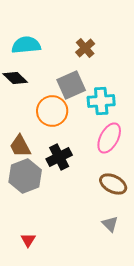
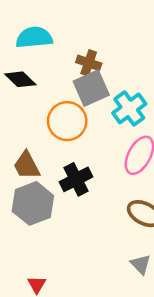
brown cross: (85, 48) -> (89, 63), moved, turned -30
cyan cross: (101, 101) -> (129, 108), turned -32

